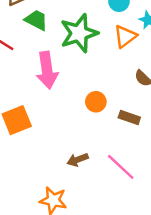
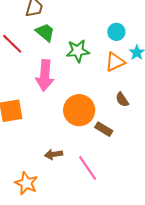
green star: (79, 33) -> (78, 51), size x0.7
orange circle: (96, 102) -> (79, 110), size x1.8

